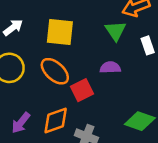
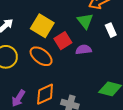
yellow square: (60, 32) -> (42, 26), turned 30
red square: (82, 90) -> (63, 41), moved

